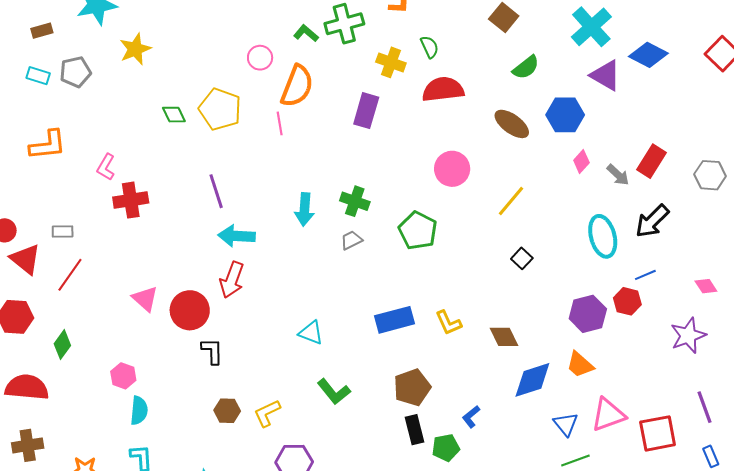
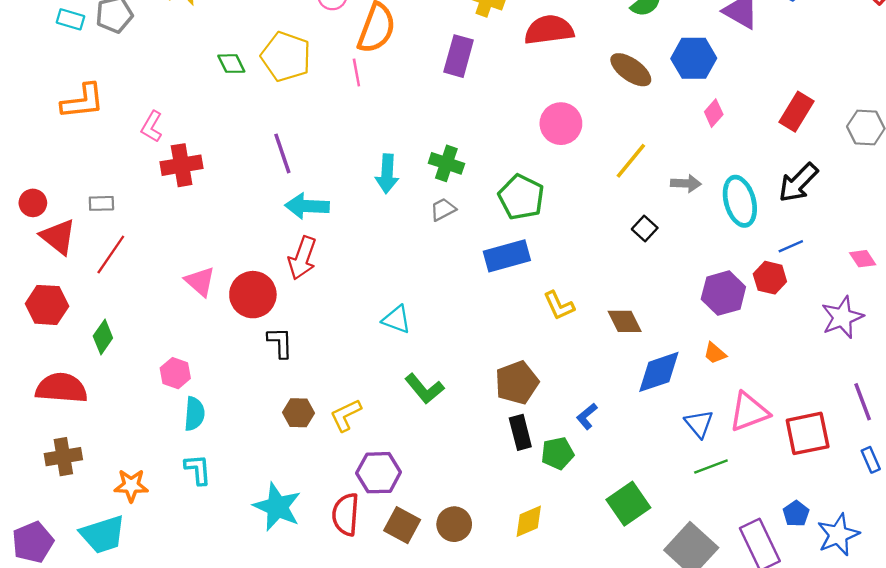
gray arrow: (618, 175) -> (686, 183), moved, turned -40
blue rectangle: (395, 320) -> (507, 256), moved
orange trapezoid: (580, 365) -> (715, 353), size x0.7

